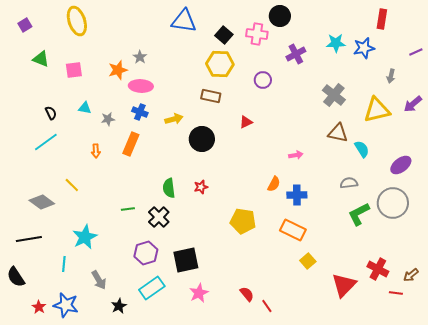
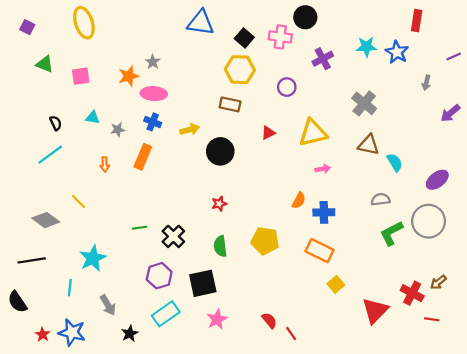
purple square: (25, 25) -> (27, 27), turned -32
blue star: (364, 48) -> (397, 52), turned -30
yellow triangle: (377, 110) -> (313, 133), moved
green semicircle: (169, 188) -> (220, 246), moved
brown arrow: (411, 275) -> (438, 282), moved

